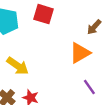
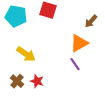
purple line: (89, 87) -> (75, 64), moved

